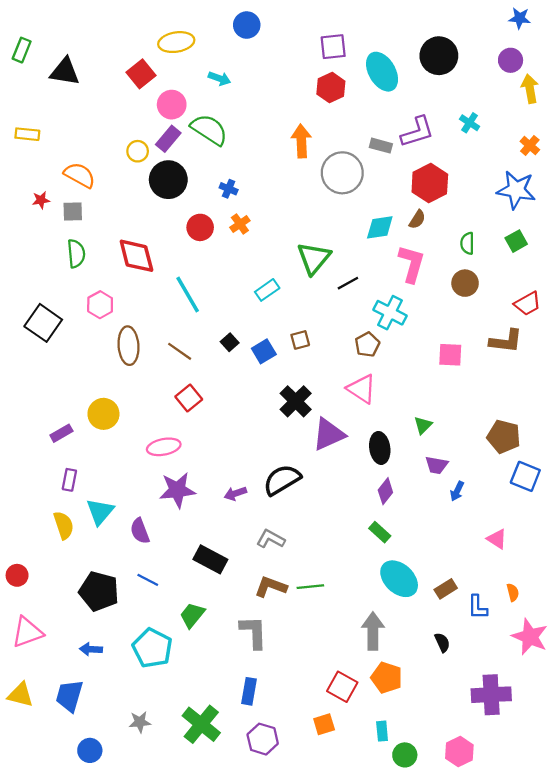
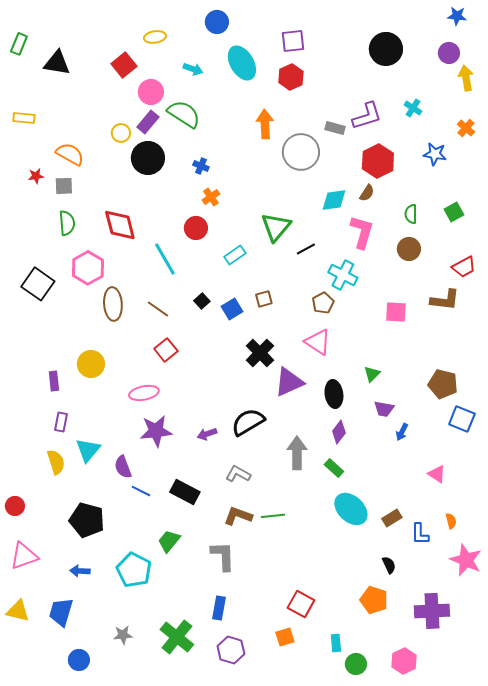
yellow ellipse: (176, 42) -> (155, 37), size x0.7
cyan ellipse: (382, 72) -> (242, 63), moved
blue star: (516, 190) -> (435, 154), moved, size x0.7
red circle: (200, 227) -> (196, 228), moved
pink hexagon: (100, 305) -> (88, 268), size x1.4
purple rectangle: (61, 433) -> (54, 381), turned -66
blue line: (148, 580) -> (141, 491), moved
gray arrow: (373, 631) -> (297, 453), moved
orange pentagon: (387, 678) -> (374, 600), moved

